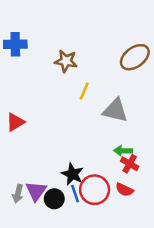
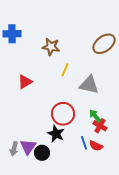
red triangle: (15, 122) -> (25, 82), moved
green arrow: (123, 151) -> (95, 116), turned 48
red circle: (95, 190) -> (63, 114), moved
blue line: (75, 194) -> (84, 143), moved

